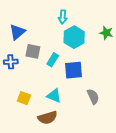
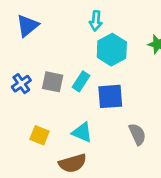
blue triangle: (17, 32) -> (28, 26), moved
gray square: (33, 51) -> (53, 82), moved
blue cross: (11, 62) -> (21, 84), turned -32

